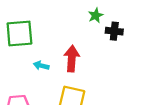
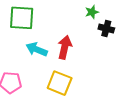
cyan arrow: (41, 66) -> (37, 49), size x1.5

